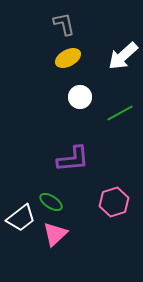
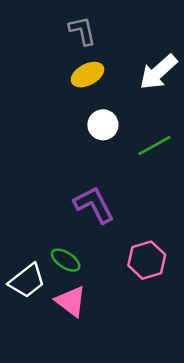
purple L-shape: (73, 159) -> (94, 205), turned -112
pink triangle: (55, 234) -> (71, 301), turned -40

